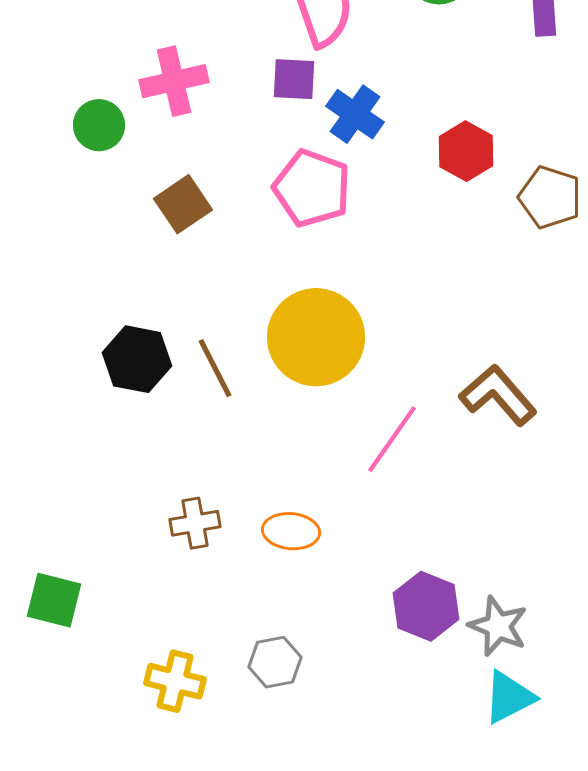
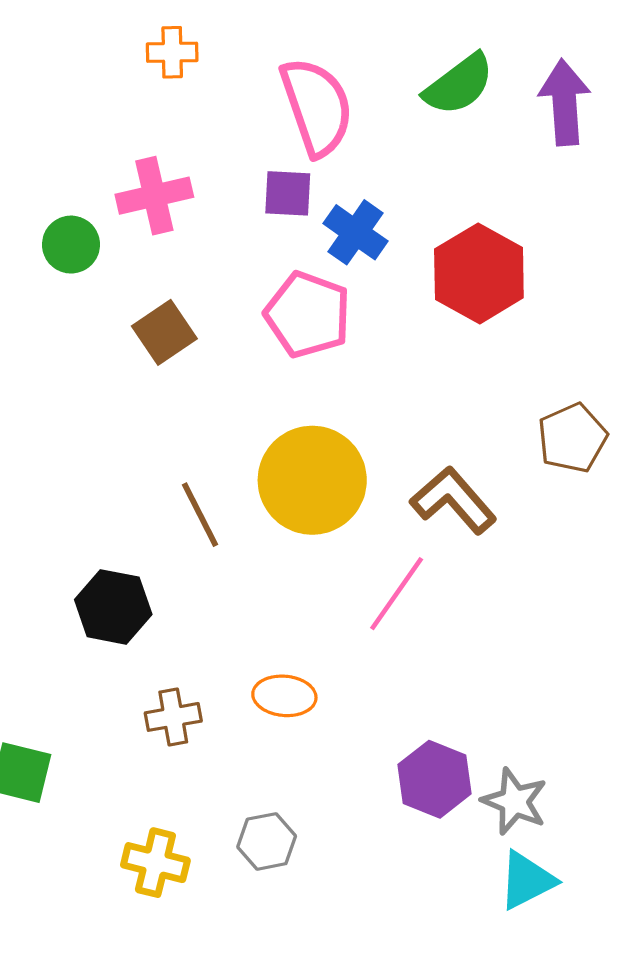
red hexagon: (466, 151) -> (479, 273), size x1.5
brown pentagon: (550, 197) -> (572, 438), moved, turned 30
black hexagon: (137, 359) -> (113, 607), moved
brown L-shape: (498, 395) -> (453, 500), moved
brown cross: (195, 523) -> (173, 717), moved

